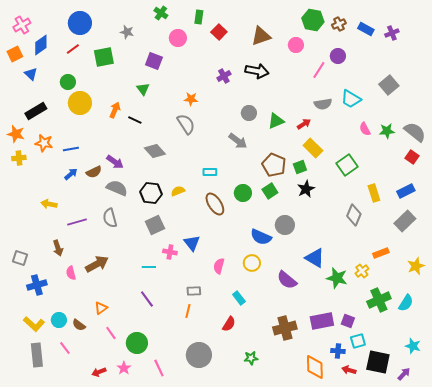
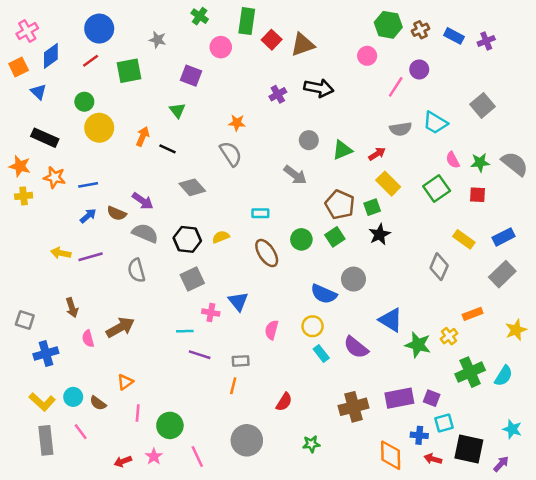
green rectangle: (199, 17) -> (247, 21), size x1.5
brown triangle: (261, 36) -> (303, 45), moved
black rectangle: (36, 111) -> (45, 138), turned 55
red square: (412, 157) -> (478, 195), moved, turned -32
green square: (347, 165) -> (437, 189), moved
brown semicircle: (94, 172) -> (117, 213), turned 49
yellow rectangle: (374, 193) -> (464, 239), turned -36
purple line: (77, 222) -> (91, 257), moved
cyan rectangle: (239, 298) -> (321, 353), moved
purple line: (147, 299) -> (200, 355), moved, turned -36
pink line: (111, 333) -> (138, 413), turned 40

